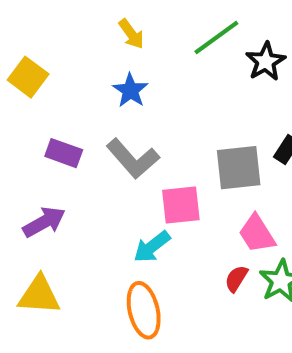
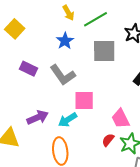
green line: (216, 37) -> (95, 19), moved
gray square: (239, 168) -> (104, 51), moved
purple arrow: (44, 222) -> (38, 117), moved

